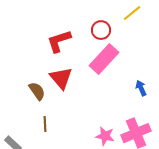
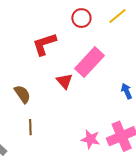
red circle: (101, 30) -> (81, 18), moved
red triangle: (61, 78) -> (64, 81), moved, size x0.7

